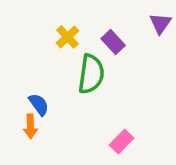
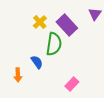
purple rectangle: (113, 42) -> (67, 25), size x1.5
blue semicircle: (39, 104) -> (37, 62), moved

